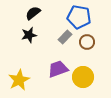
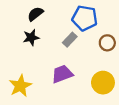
brown circle: (87, 42) -> (107, 43), moved
yellow circle: (83, 77) -> (103, 83), moved

